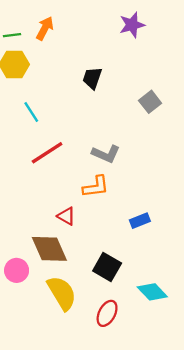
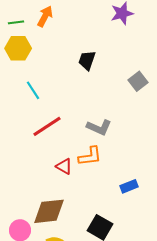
red triangle: (66, 216) -> (64, 166), moved
brown diamond: (49, 249) -> (49, 211), turned -72

